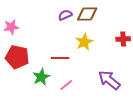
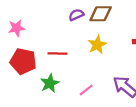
red line: (60, 58) -> (57, 54), moved
pink line: (66, 85) -> (86, 90), moved

